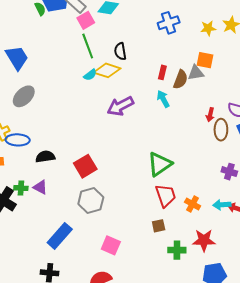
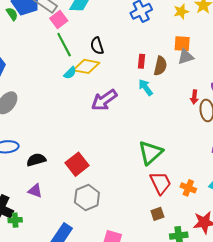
gray triangle: (196, 73) -> (186, 57), moved
green cross: (21, 188) -> (15, 220), moved

